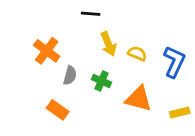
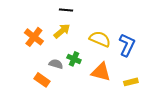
yellow arrow: (108, 44) -> (62, 31), moved, turned -108
yellow semicircle: (137, 54) -> (100, 39), size x1.5
gray semicircle: (70, 75) -> (56, 64), moved, turned -88

